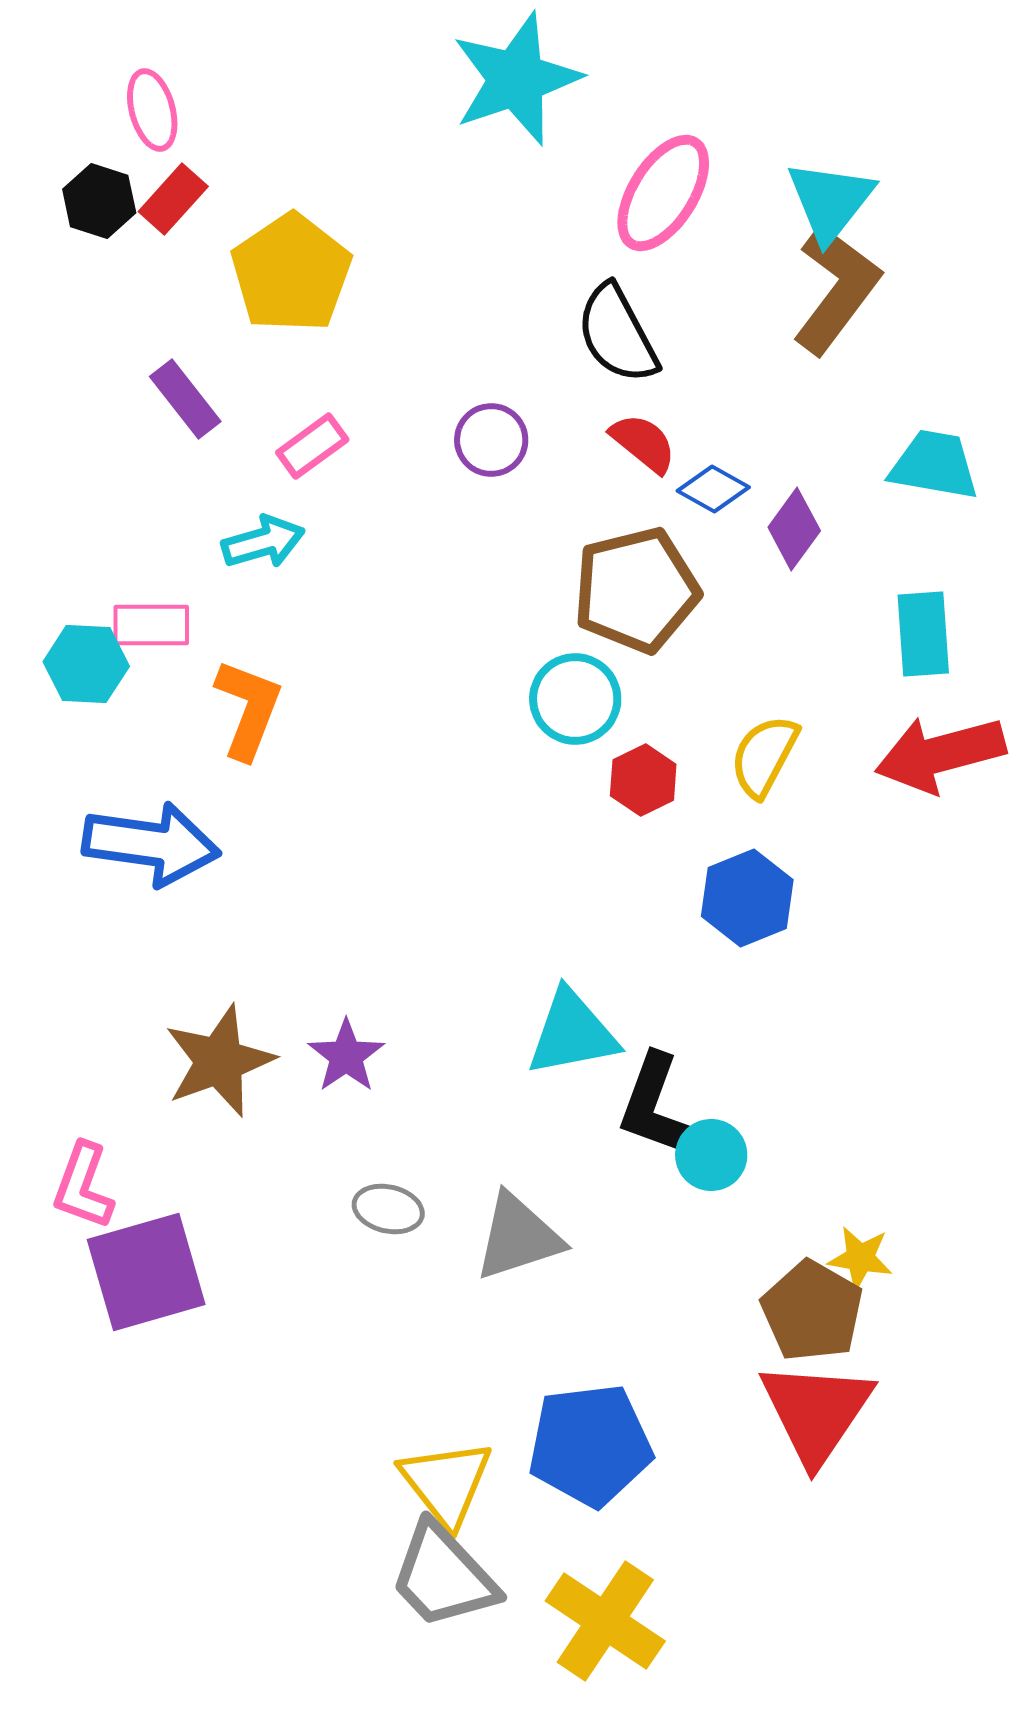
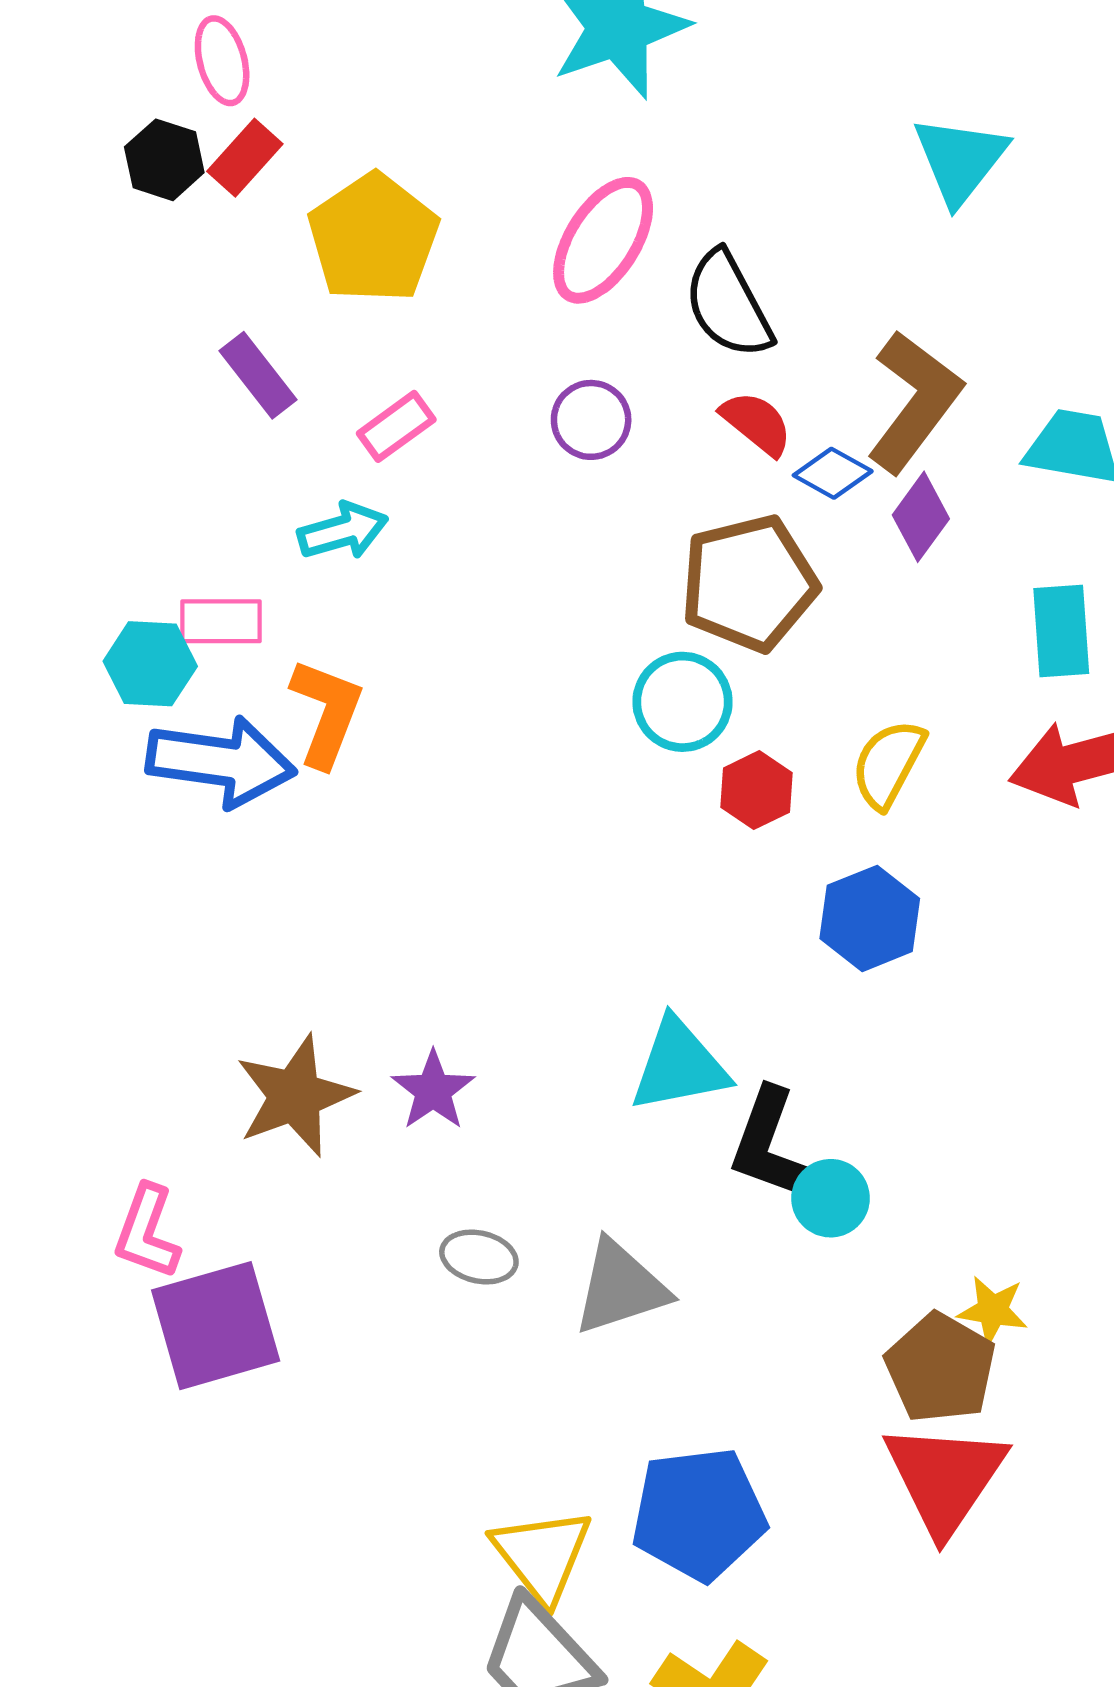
pink ellipse: (663, 193) -> (603, 240), moved
brown L-shape: (836, 289) -> (914, 401), moved
blue arrow: (151, 844) -> (221, 762), moved

